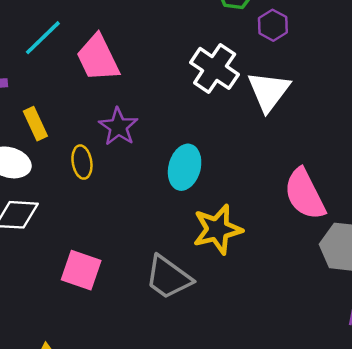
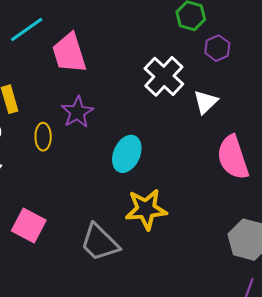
white triangle: (269, 91) -> (206, 102), size x0.7
pink semicircle: (305, 194) -> (233, 157), moved

